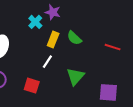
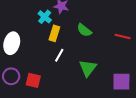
yellow rectangle: (53, 40) -> (54, 33), moved
red square: (32, 86) -> (33, 80), moved

